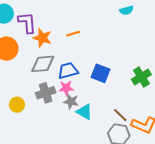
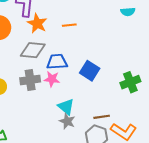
gray star: (71, 101) -> (67, 121), moved
brown line: (120, 115) -> (102, 117), turned -63

